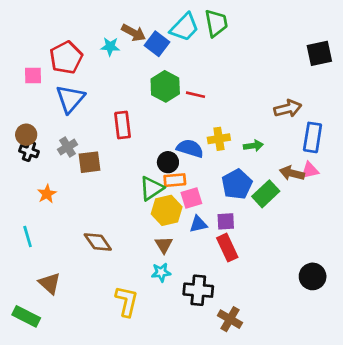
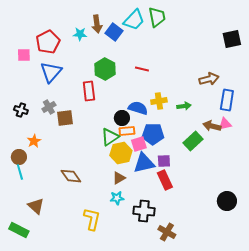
brown arrow: (134, 33) -> (97, 24), turned 54
green hexagon: (165, 86) -> (105, 69), moved
brown circle: (26, 135) -> (19, 157), moved
blue pentagon: (237, 184) -> (153, 134), moved, turned 30
blue triangle: (198, 224) -> (144, 163), size x1.6
brown triangle: (164, 245) -> (119, 178), turned 32

